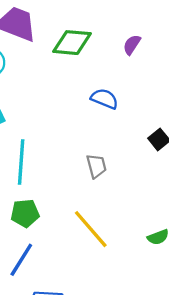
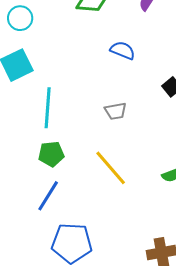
gray trapezoid: (96, 166) -> (116, 111), turned 95

